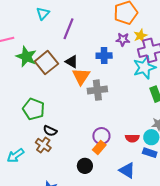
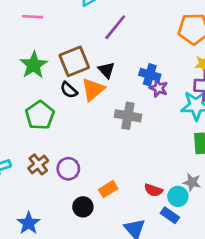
purple star: (123, 39) -> (159, 88), moved
green star: (26, 57) -> (34, 65), moved
orange triangle: (81, 76) -> (93, 89), moved
black semicircle: (50, 131) -> (69, 90), moved
purple circle: (101, 136) -> (68, 169), moved

